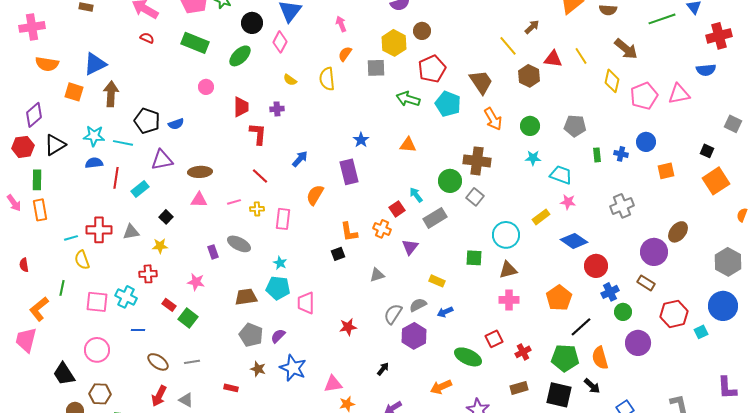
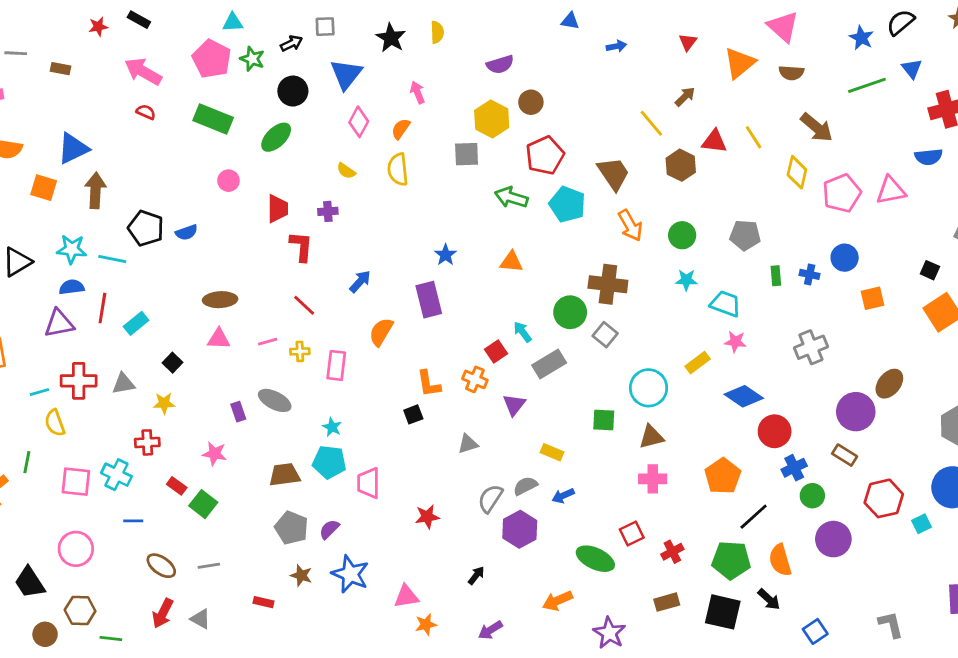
pink diamond: (280, 42) -> (359, 122), moved
orange semicircle: (345, 54) -> (401, 129), moved
purple triangle: (162, 160) -> (59, 323), moved

